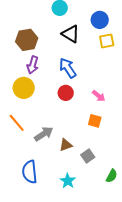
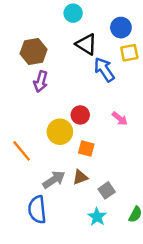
blue arrow: (68, 68) -> (104, 69), moved
yellow circle: (24, 88) -> (60, 132), moved
orange square: (95, 121) -> (86, 149), moved
gray arrow: (44, 134) -> (54, 180), moved
cyan star: (68, 181) -> (97, 217), moved

